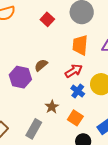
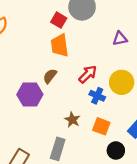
red square: (47, 19) -> (59, 20), moved
orange trapezoid: (80, 45) -> (60, 45), moved

